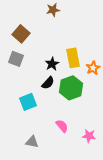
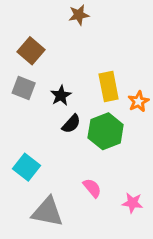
black star: (52, 64) -> (61, 95), moved
cyan square: (28, 102) -> (27, 167), moved, turned -30
gray triangle: (32, 142) -> (47, 212), size x1.6

